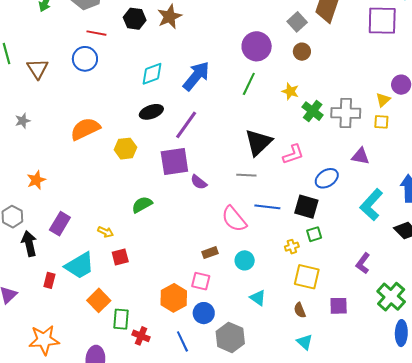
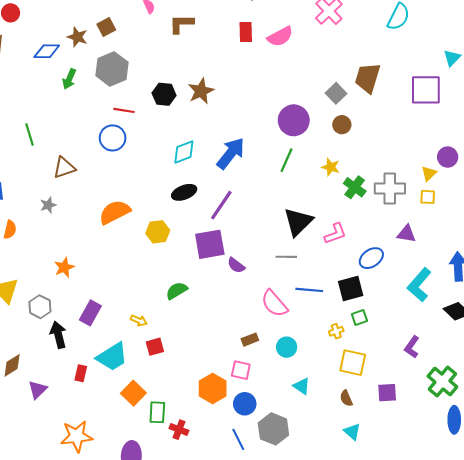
brown triangle: (37, 69) -> (64, 168), moved, turned 45
black square: (306, 207) -> (351, 289), turned -30
blue line: (182, 341) -> (238, 439), moved

